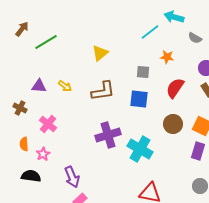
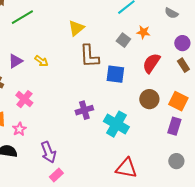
gray square: (143, 72) -> (123, 40), moved, turned 32
purple triangle: (39, 86) -> (15, 61), turned -35
brown L-shape: (103, 91) -> (89, 56), moved, turned 95
purple cross: (108, 135) -> (84, 110), size x0.7

